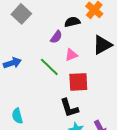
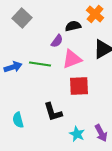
pink triangle: (71, 55) -> (72, 59), size x1.5
green line: (49, 67) -> (40, 64), moved, turned -35
black L-shape: (69, 108) -> (53, 112), moved

